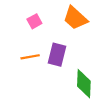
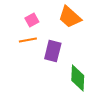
orange line: (30, 57) -> (28, 40), moved

